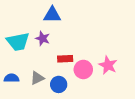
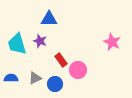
cyan trapezoid: (18, 42) -> (17, 44), turned 85
red rectangle: (65, 59) -> (61, 60), turned 56
pink star: (108, 65) -> (112, 42), moved

